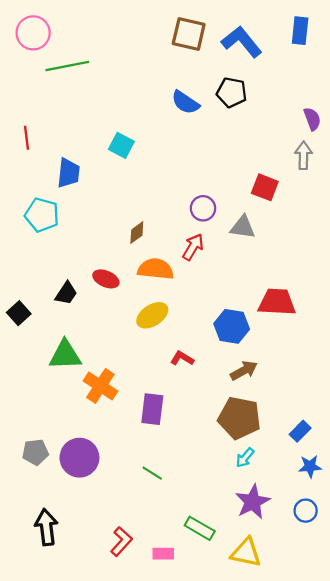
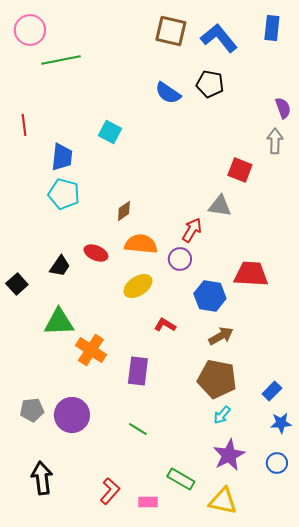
purple circle: (203, 208) -> (180, 259), moved
cyan pentagon: (42, 215) -> (64, 194), moved
red arrow: (193, 247) -> (192, 230), moved

